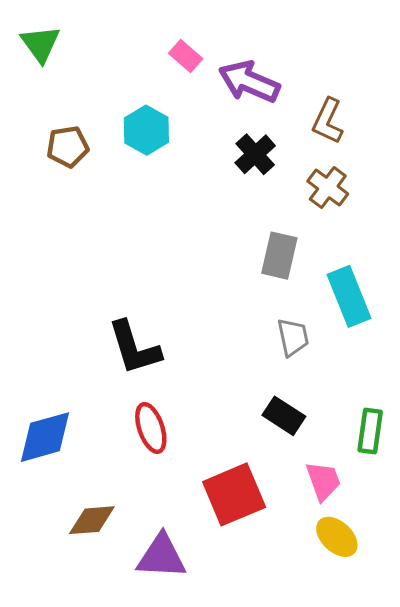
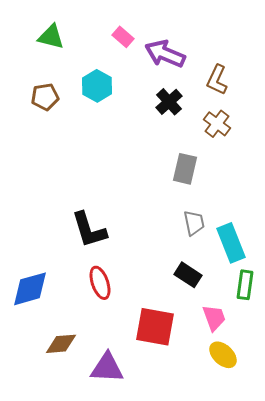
green triangle: (40, 44) -> (51, 37), moved, turned -40
cyan rectangle: (349, 296) -> (231, 243), moved
red square: (234, 494) -> (155, 327), turned 33

